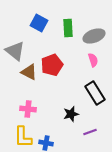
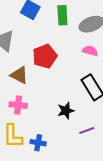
pink semicircle: (93, 60) -> (90, 51), turned -56
brown triangle: (29, 72) -> (19, 75), moved

